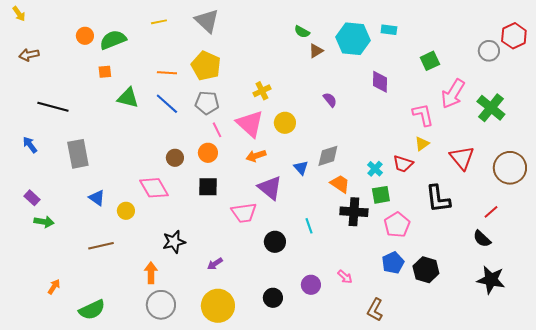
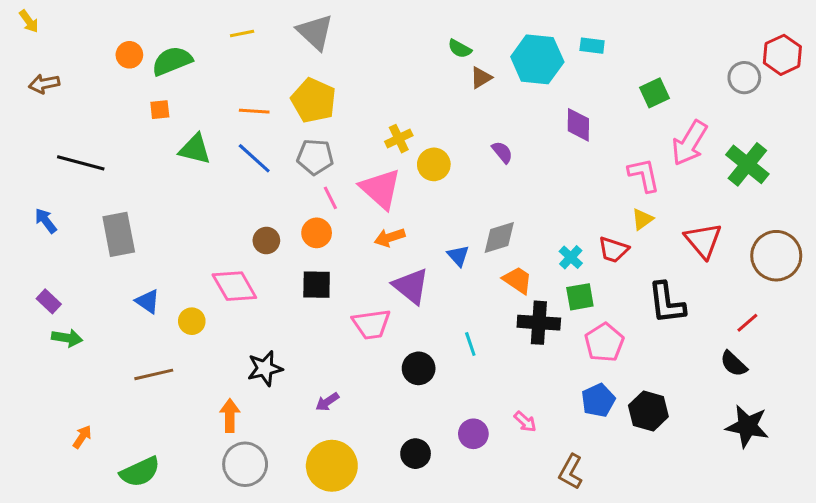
yellow circle: (285, 123) -> (434, 164), moved

